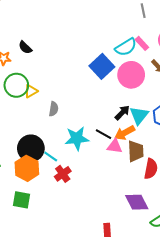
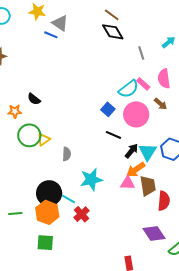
blue square: (102, 66) -> (108, 109), size x0.6
black line: (103, 134) -> (113, 135), moved

